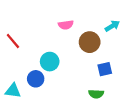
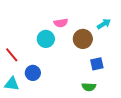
red line: (13, 41) -> (12, 55), moved
cyan circle: (50, 62) -> (46, 39), moved

